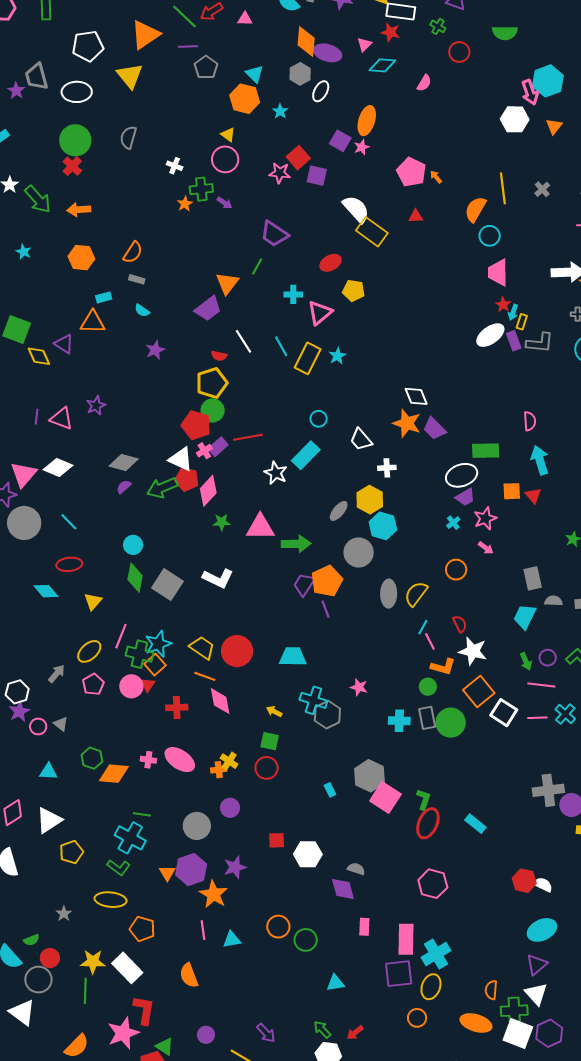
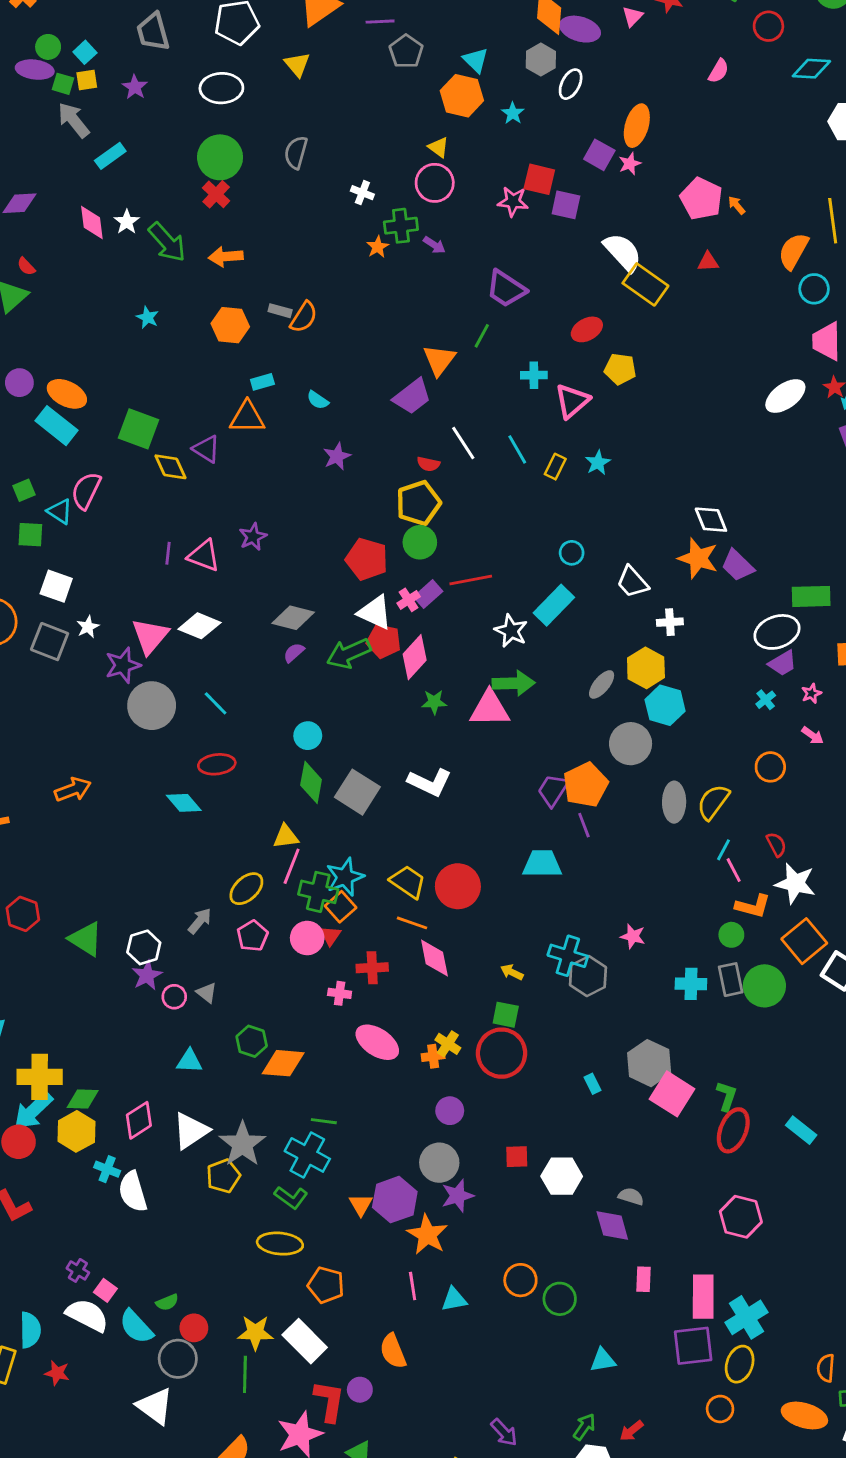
cyan diamond: (382, 65) -> (811, 69), moved
yellow triangle: (130, 76) -> (297, 64), size x0.7
gray trapezoid: (37, 77) -> (153, 32), moved
red square: (298, 158) -> (539, 179), turned -35
gray rectangle: (137, 279) -> (280, 311), moved
white ellipse: (490, 335) -> (785, 396), moved
yellow rectangle: (308, 358) -> (555, 467), size x0.6
red pentagon: (196, 425) -> (367, 559), moved
pink star: (485, 518) -> (811, 693), size x0.6
green arrow: (296, 544) -> (514, 683), moved
yellow triangle: (93, 601) -> (286, 837), moved, turned 42
cyan trapezoid: (293, 657) -> (542, 864), moved
pink cross: (148, 760) -> (340, 993), moved
red circle: (267, 768) -> (502, 1053), size x1.5
gray circle: (197, 826) -> (439, 1163), moved
gray star: (64, 914) -> (242, 1144), moved, size x2.0
green arrow: (322, 1030) -> (584, 1427), turned 78
purple circle: (206, 1035) -> (360, 1390), moved

